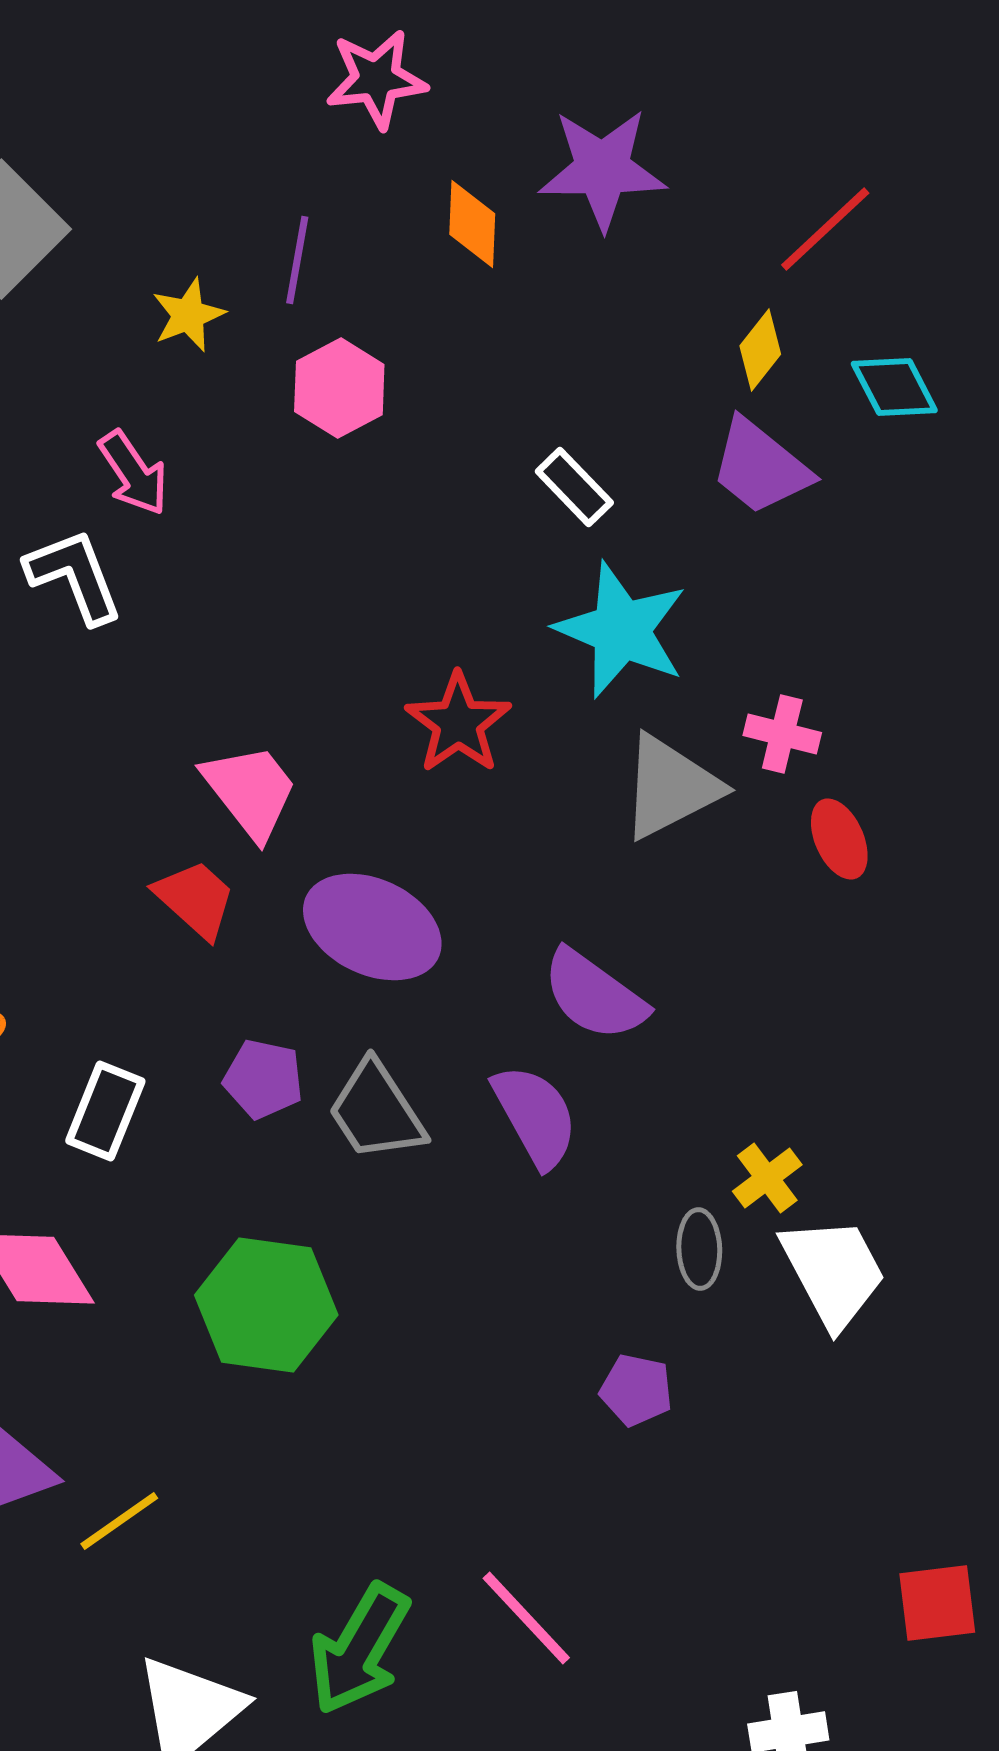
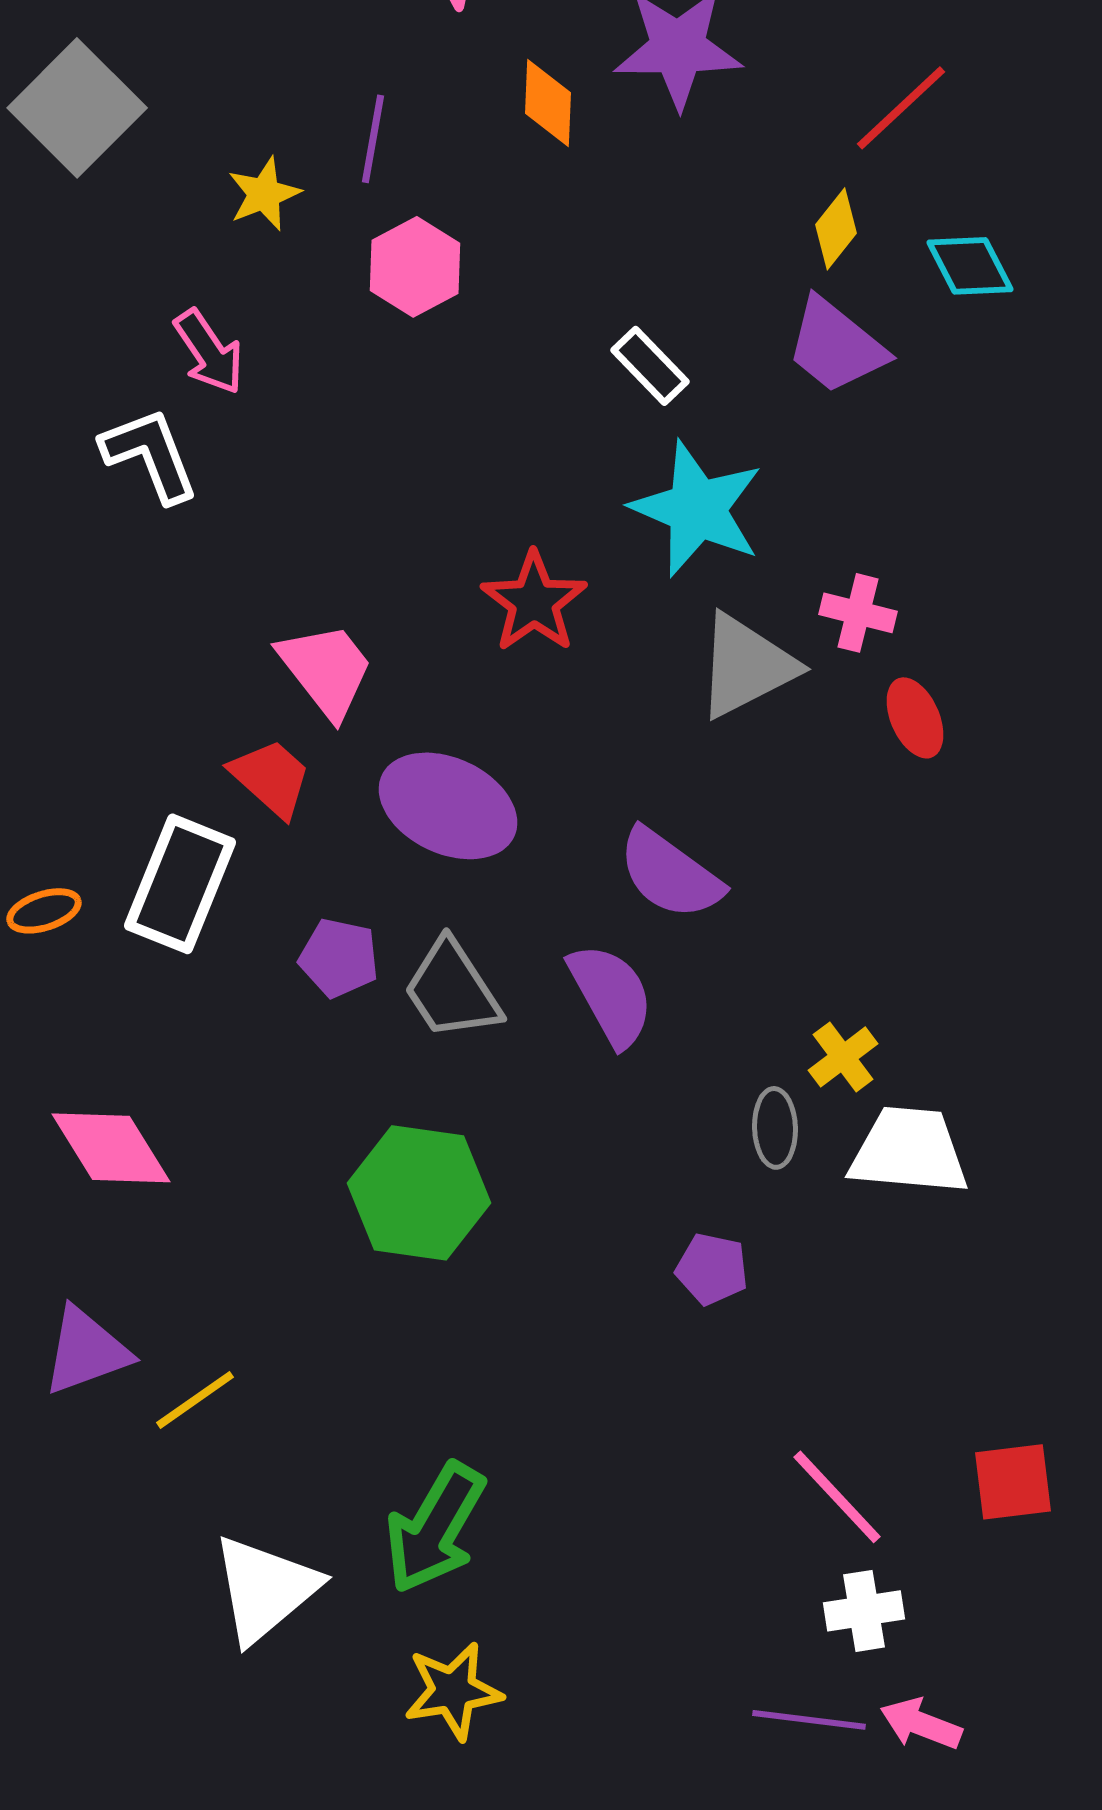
white rectangle: (105, 1111) -> (180, 884), moved, size x1.4
white trapezoid: (833, 1272) -> (909, 1151), turned -57
green hexagon: (266, 1305) -> (419, 1193), moved
pink line: (526, 1618) -> (837, 1497), moved

